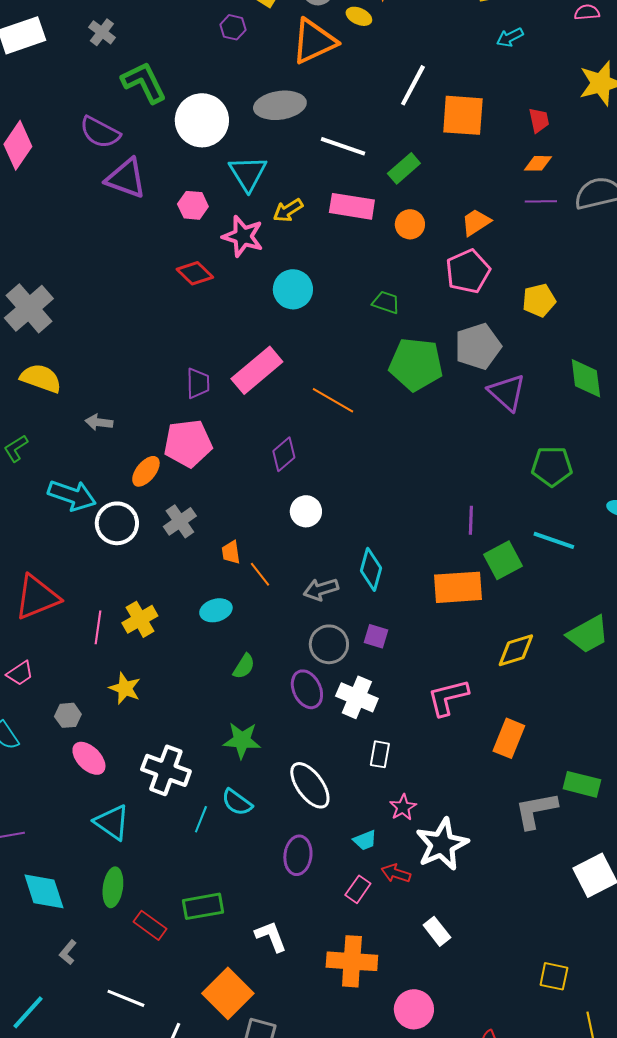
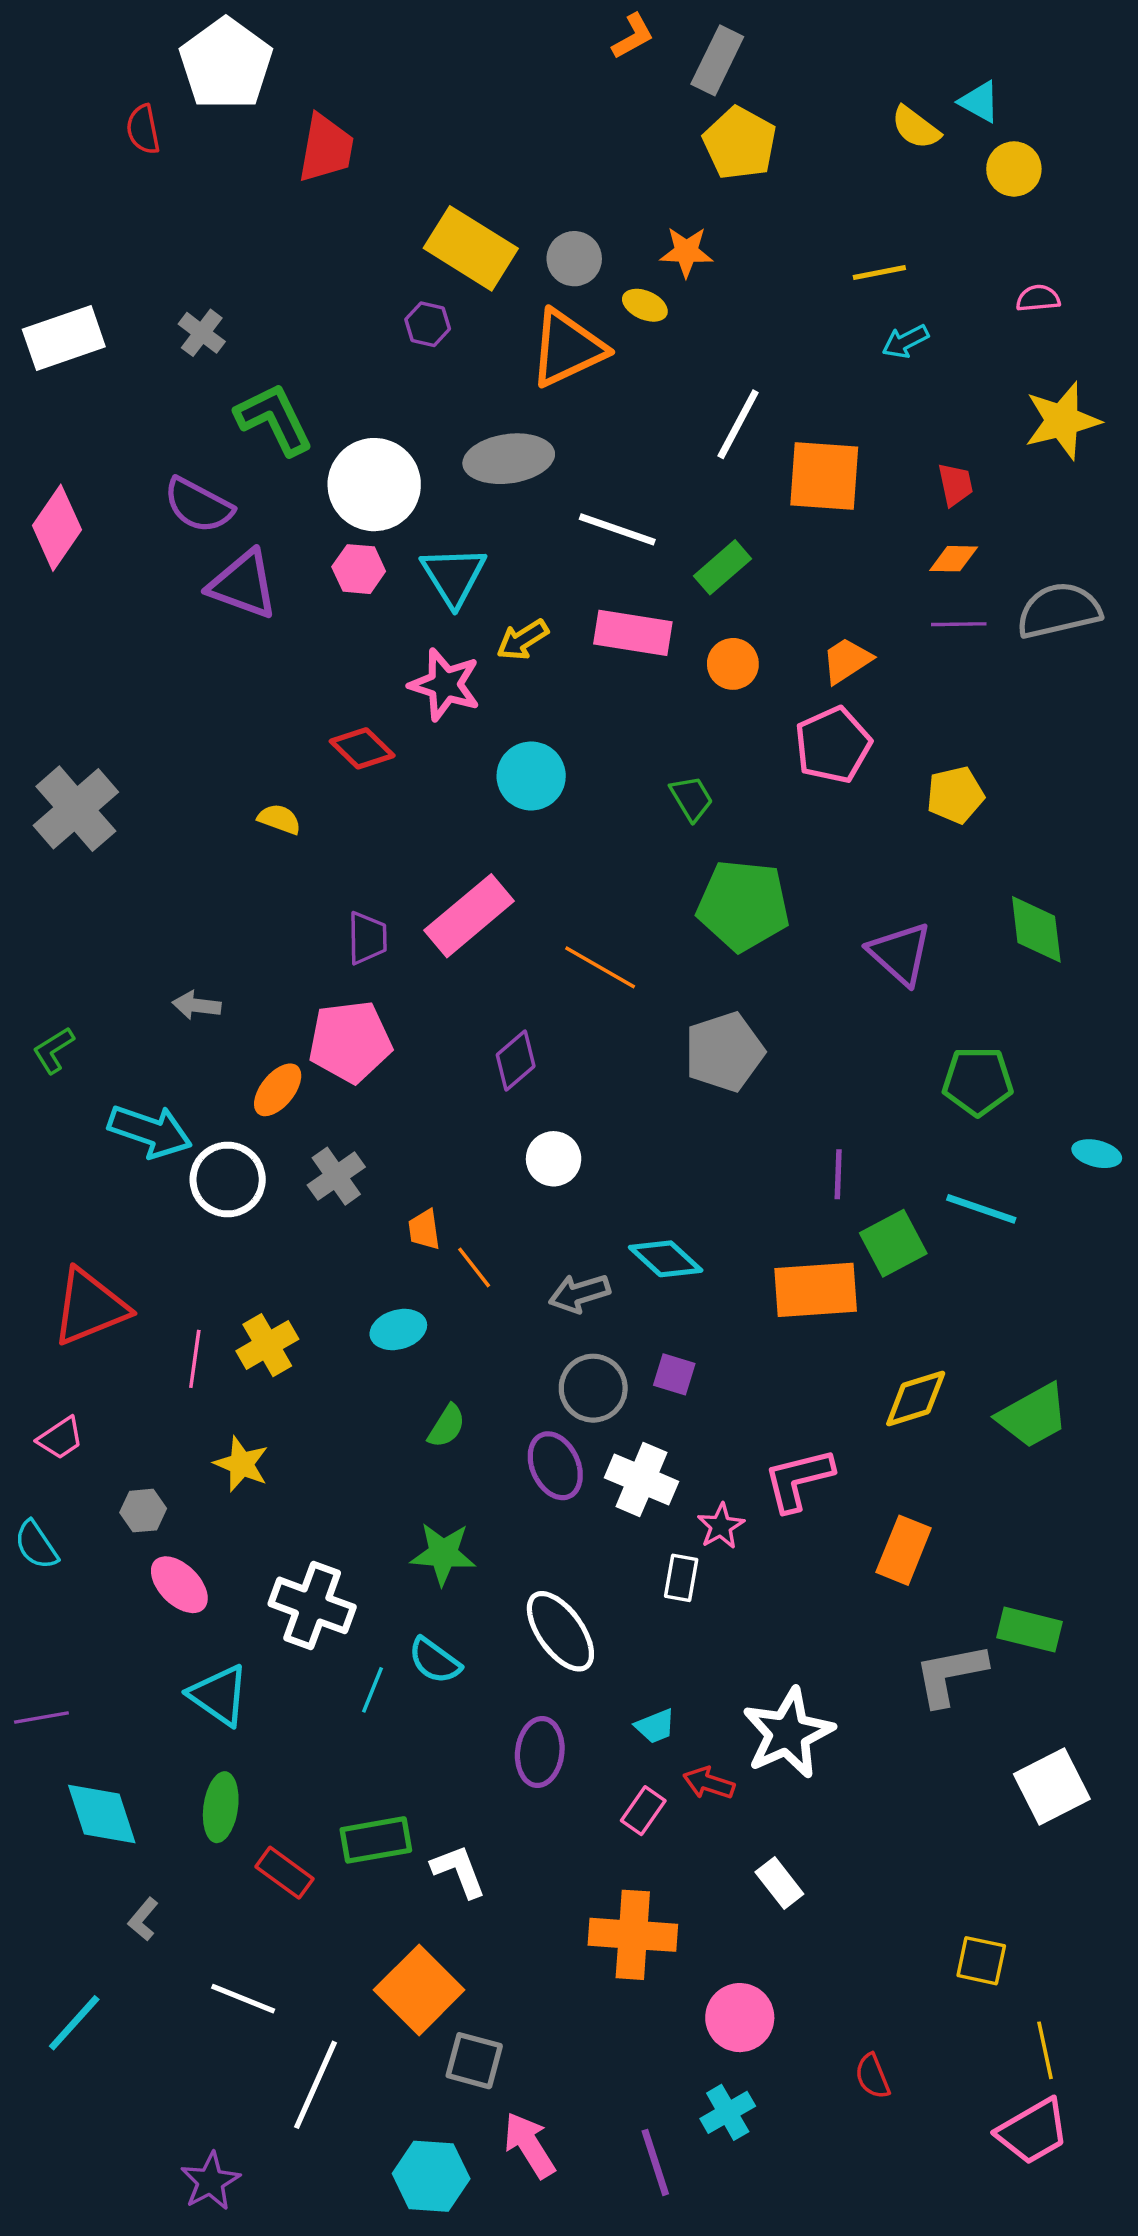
pink hexagon: (193, 205) -> (359, 569), moved
green trapezoid: (386, 302) -> (691, 798), turned 40
gray pentagon: (478, 346) -> (724, 1052), moved
yellow semicircle: (41, 378) -> (279, 819), moved, size x0.6
cyan diamond: (371, 569) -> (666, 1259), turned -63
green trapezoid: (588, 634) -> (1033, 1416), moved
pink star: (403, 807) -> (721, 1526), moved
white L-shape: (271, 936) -> (459, 1871), moved

